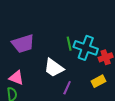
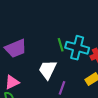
white trapezoid: (54, 68) -> (48, 70), turned 85
pink triangle: (16, 78) -> (12, 82), turned -42

